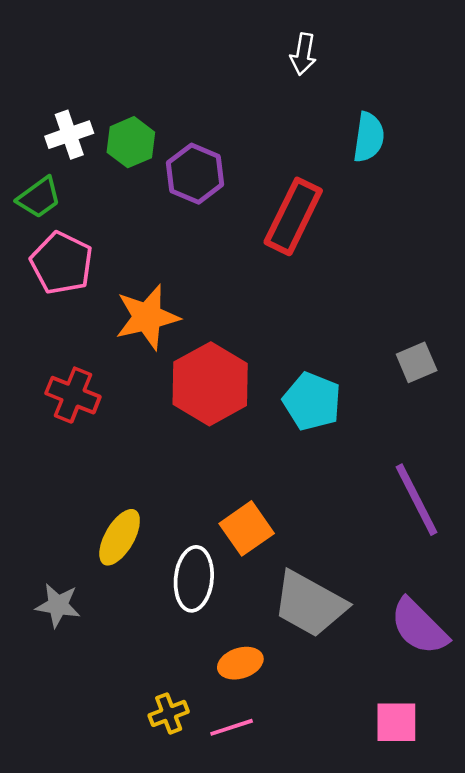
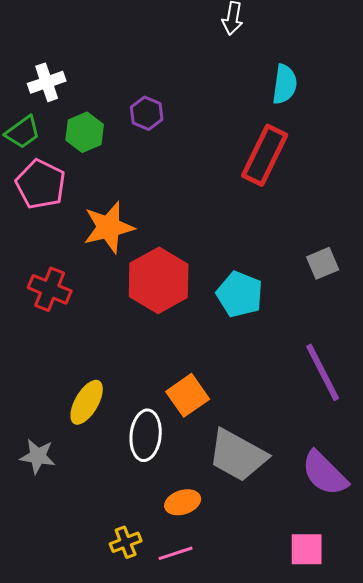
green hexagon: (131, 142) -> (85, 132), moved
purple hexagon: (195, 174) -> (147, 113), size x0.7
red rectangle: (293, 216) -> (265, 155), moved

